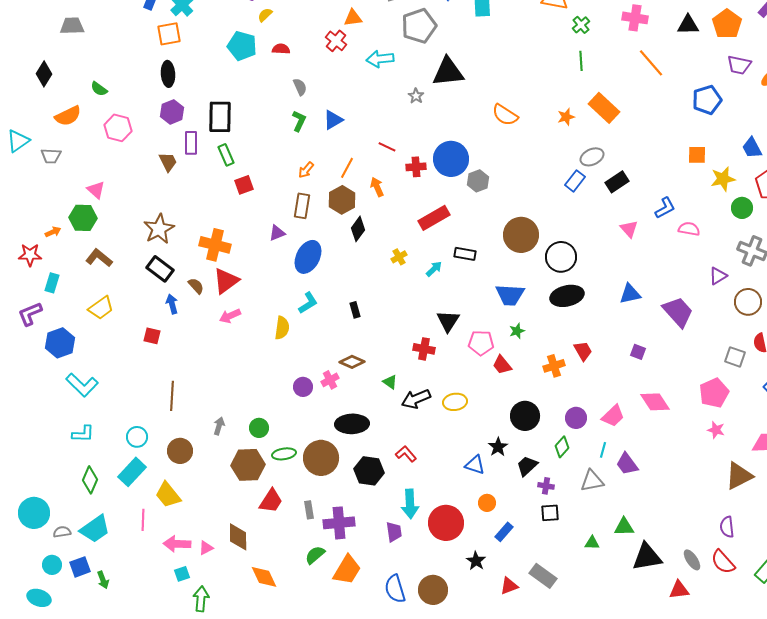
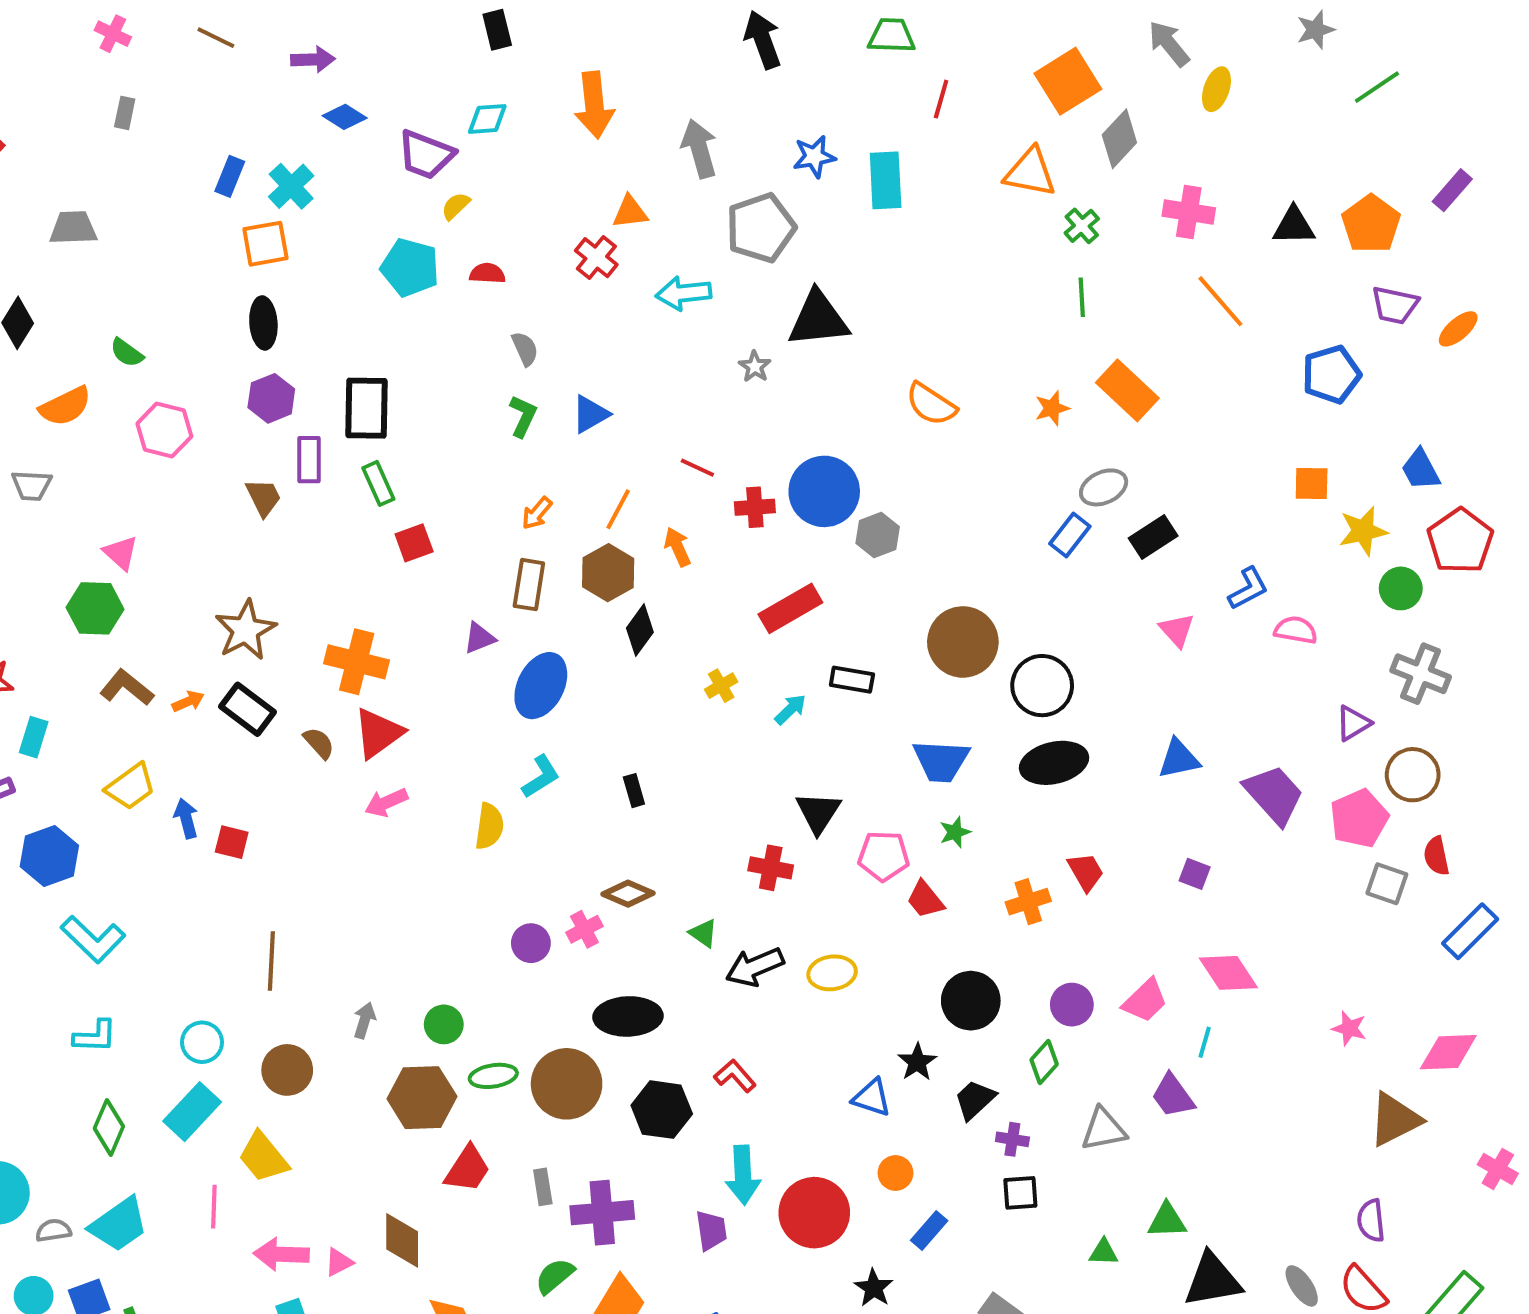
orange arrow: (53, 232) -> (188, 701), moved
blue arrow: (172, 304) -> (186, 818), moved
pink pentagon: (714, 393) -> (1359, 818), moved
cyan line: (603, 450) -> (1205, 1042), moved

